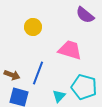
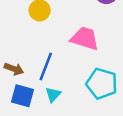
cyan triangle: (59, 96) -> (53, 95), moved

